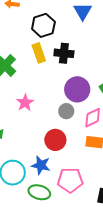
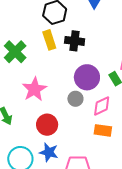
pink star: (25, 103) -> (34, 89), size x1.4
red circle: (55, 140) -> (47, 125), moved

